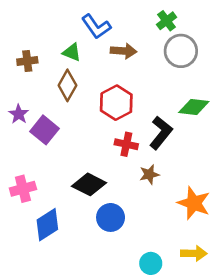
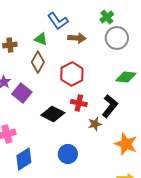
black L-shape: (161, 133) -> (110, 106), moved
black diamond: (89, 184) -> (53, 114), moved

